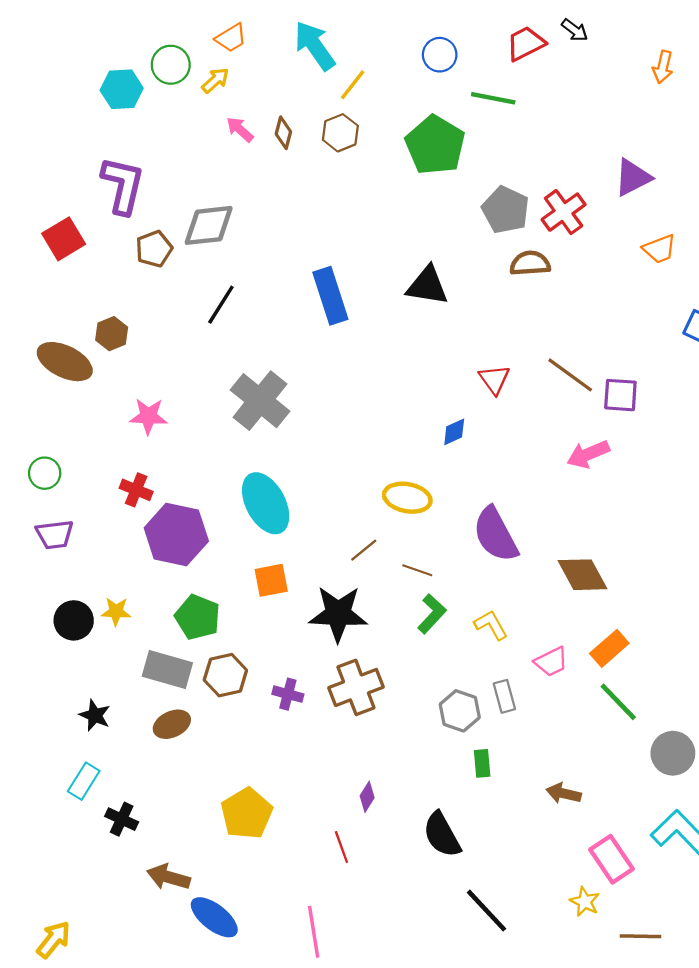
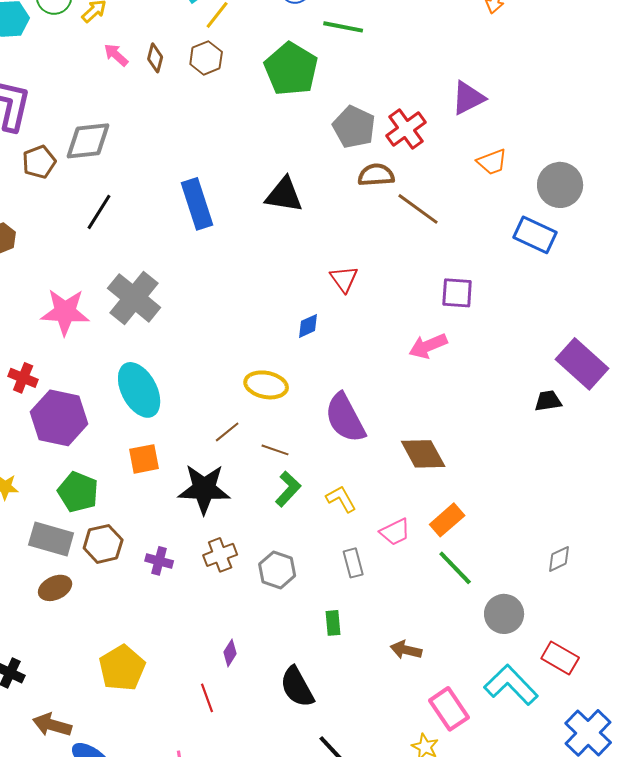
brown line: (570, 375) -> (418, 209), moved
pink star: (148, 416) -> (65, 312), moved, size x1.4
brown cross: (356, 687) -> (220, 555), size x0.7
gray hexagon: (460, 711) -> (277, 570), moved

